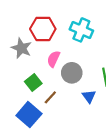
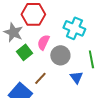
cyan cross: (81, 30) -> (74, 28), moved
green square: (33, 82) -> (24, 52), moved

